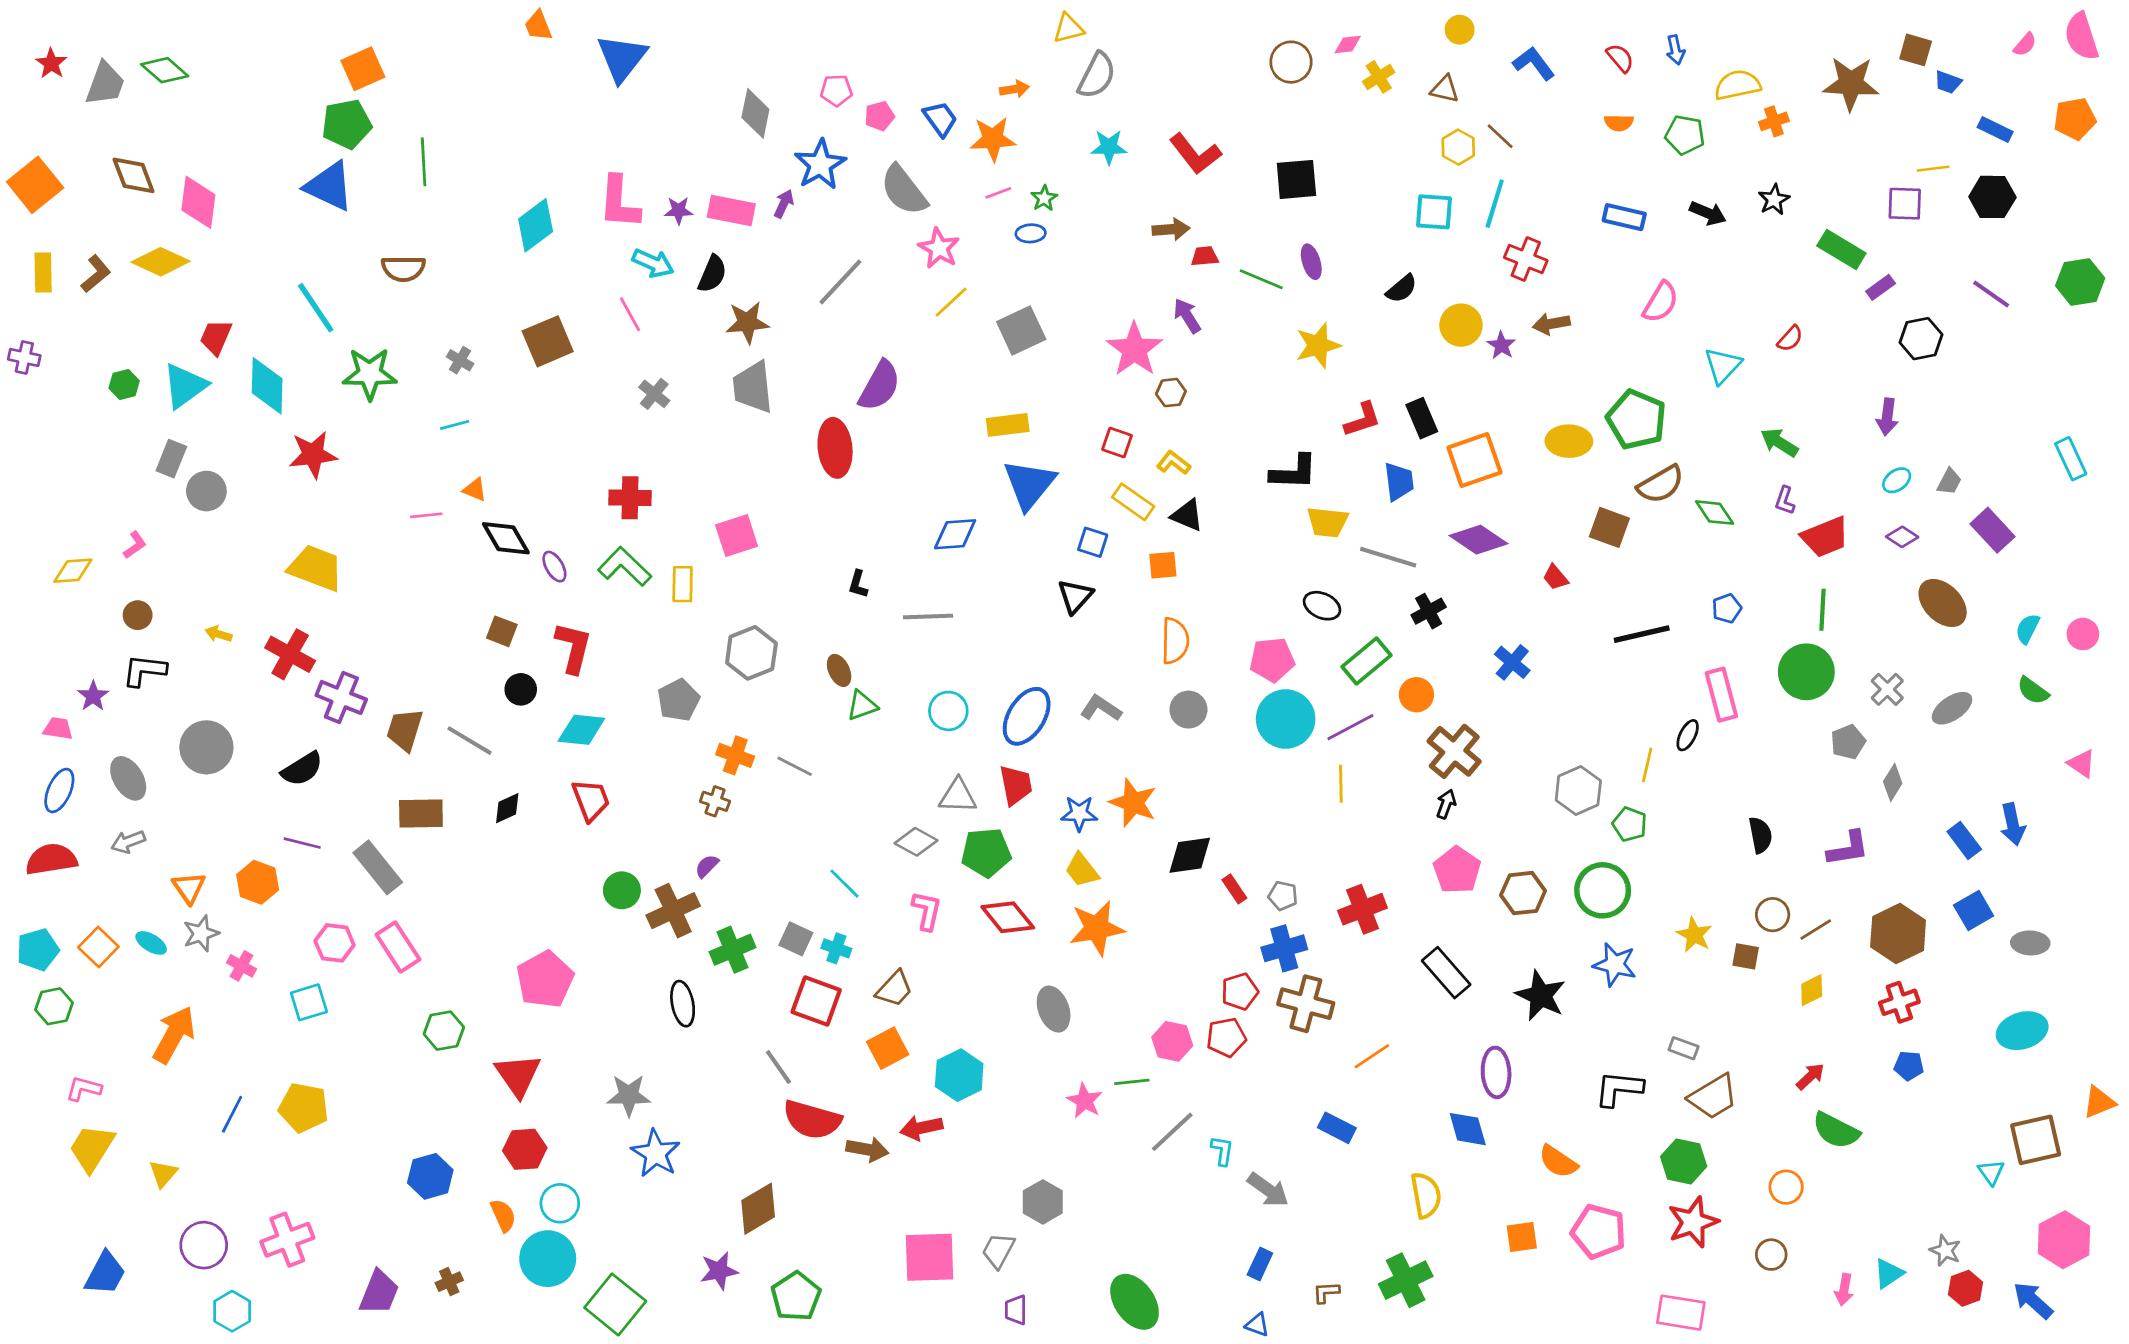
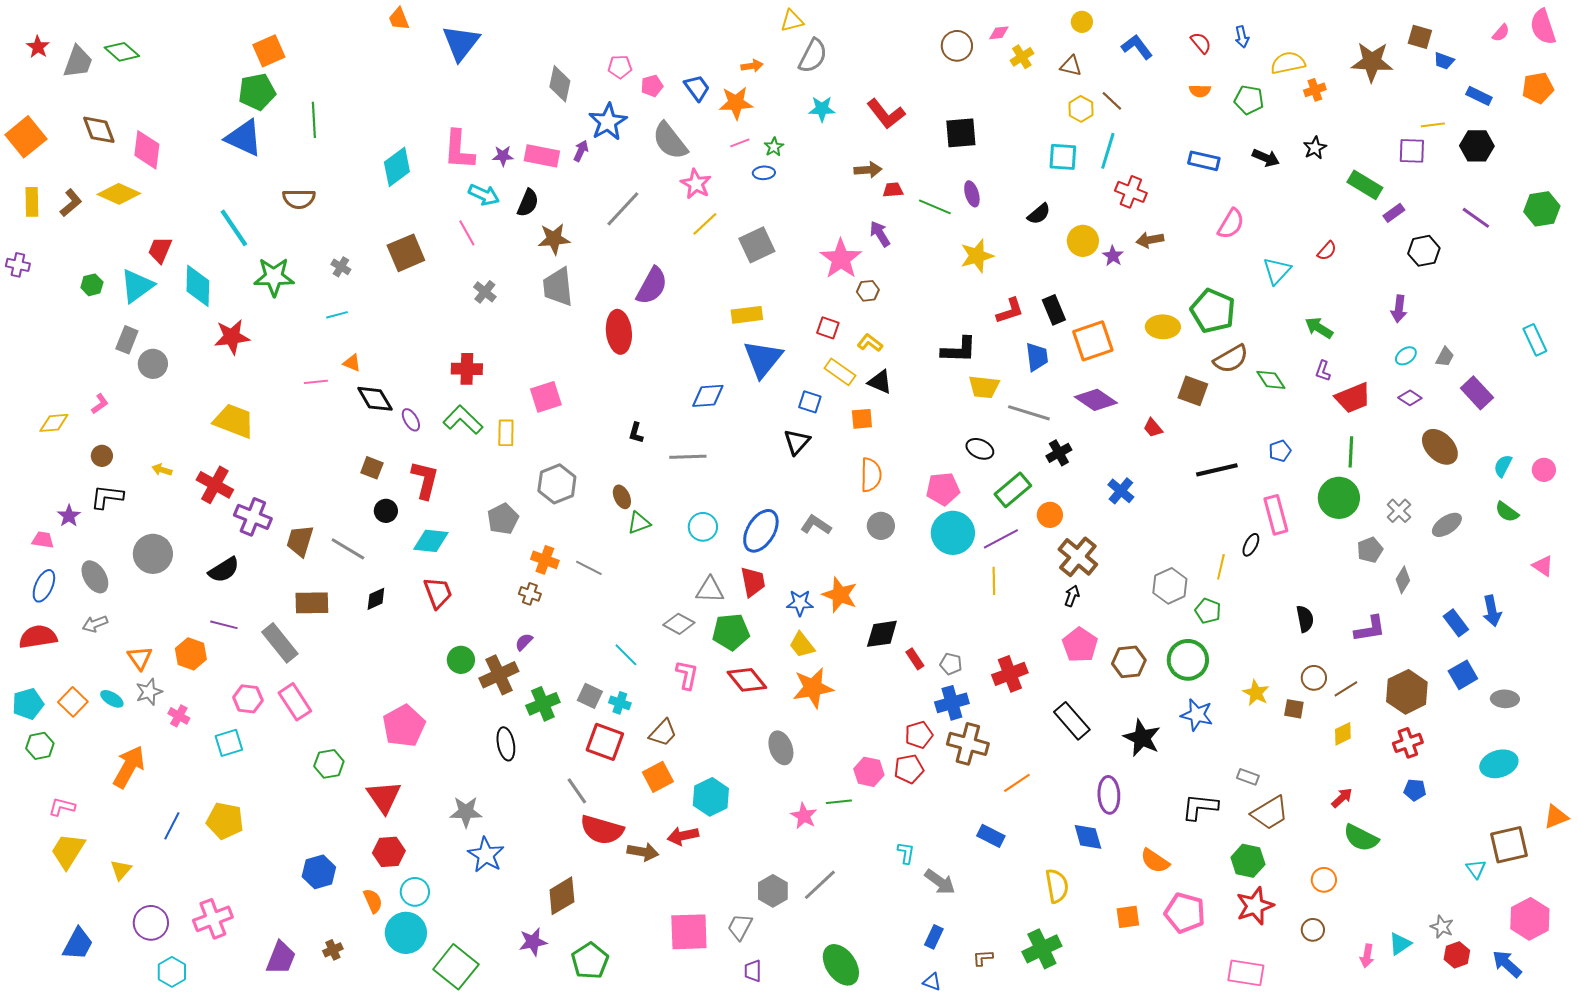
gray line: (1172, 1132) -> (820, 885), moved

